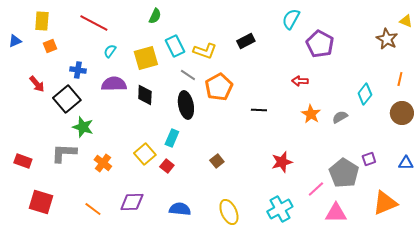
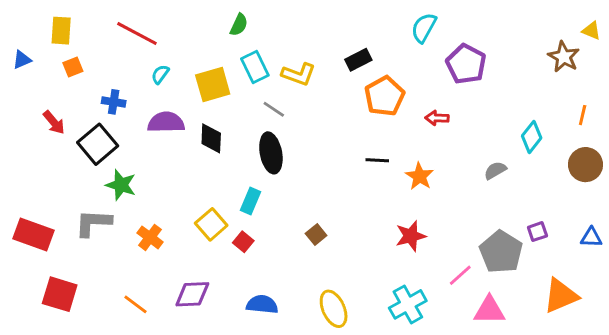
green semicircle: (155, 16) -> (239, 25), moved
orange pentagon: (219, 87) -> (385, 96), moved
orange star: (311, 114) -> (419, 176), moved
red rectangle: (23, 161) -> (34, 234), size x1.5

